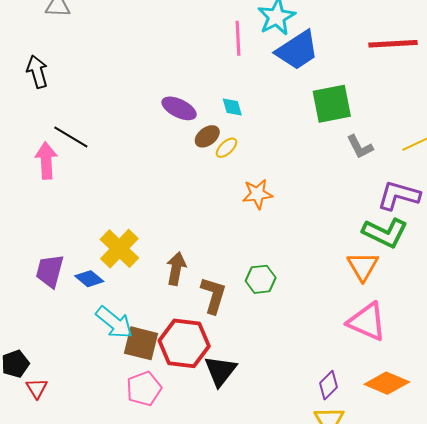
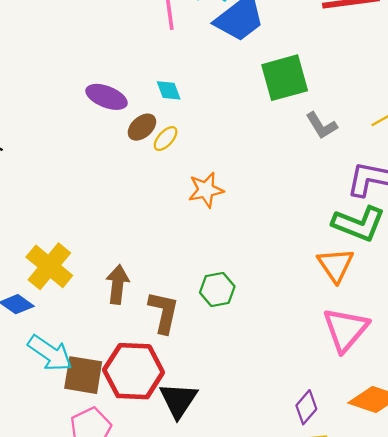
pink triangle: (367, 322) -> (346, 329), turned 51

